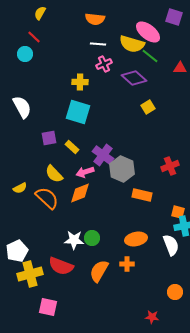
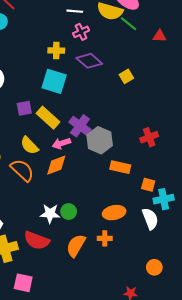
purple diamond: (134, 78) -> (89, 61), moved
yellow rectangle: (72, 147) -> (48, 118), size x1.6
orange square: (178, 212) -> (148, 185), moved

